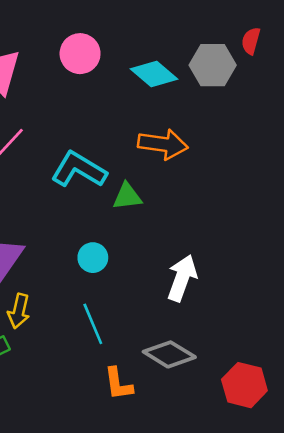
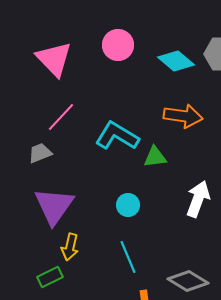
white arrow: (182, 278) -> (198, 199), moved

